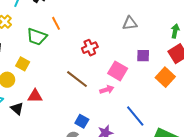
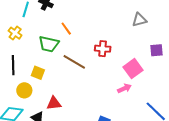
red cross: (90, 48) -> (103, 49), turned 35
pink square: (118, 71) -> (133, 69), turned 30
brown line: (77, 79) -> (74, 62), moved

